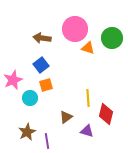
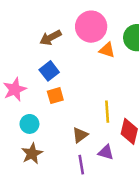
brown arrow: (42, 38) -> (50, 38), turned -36
cyan circle: (30, 98) -> (29, 124), moved
purple line: (47, 141) -> (81, 165), moved

